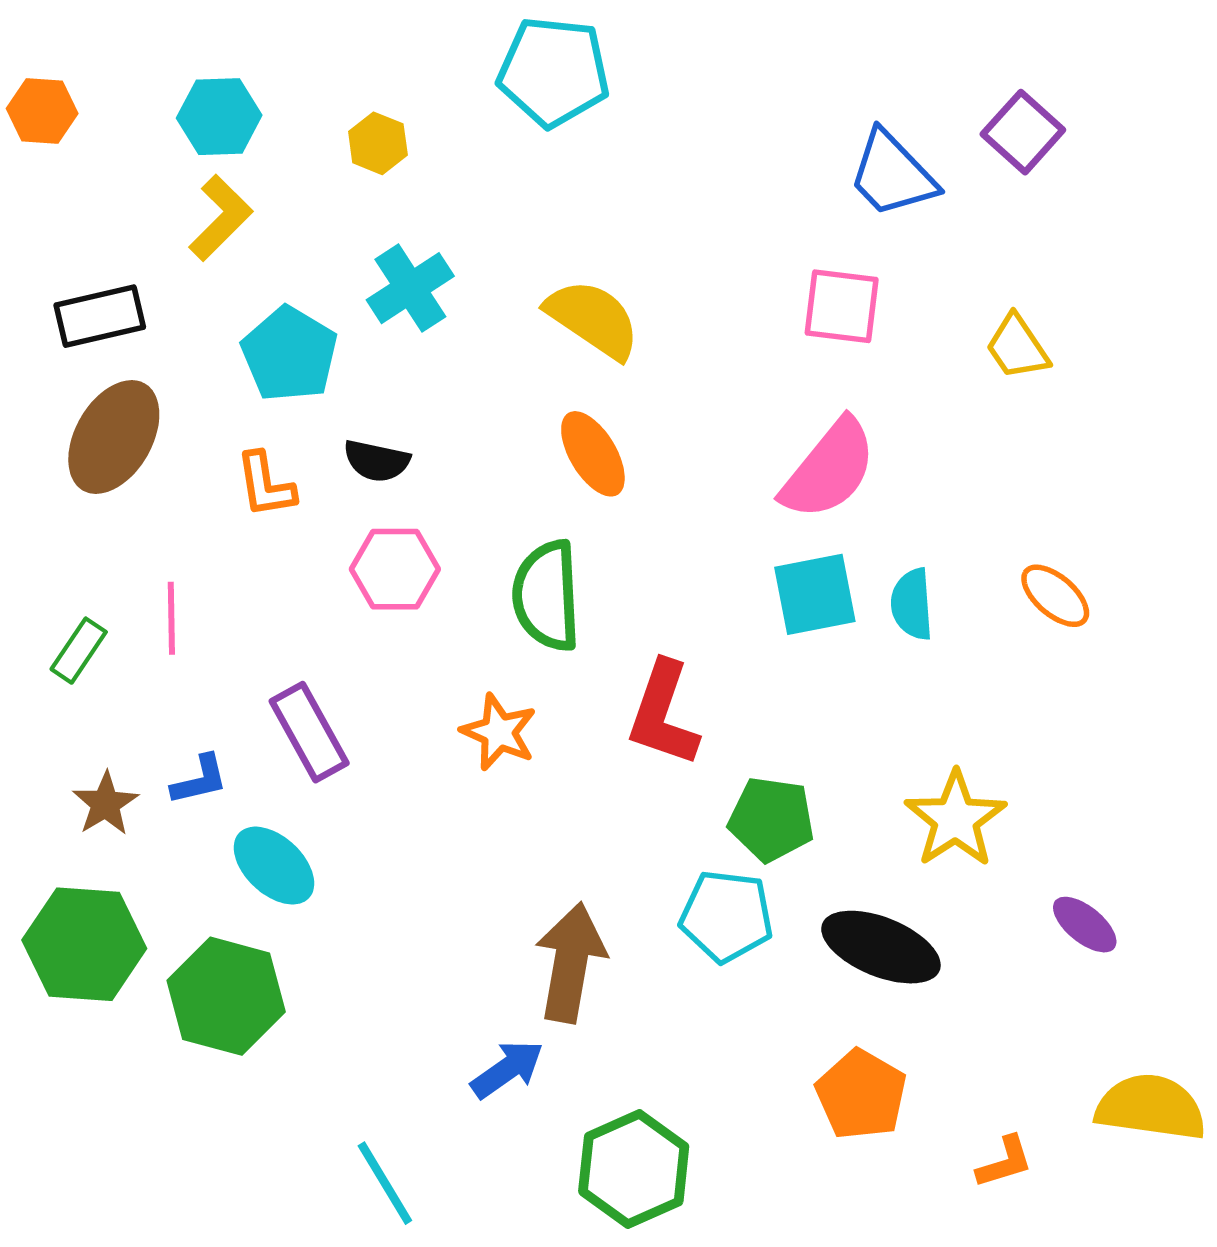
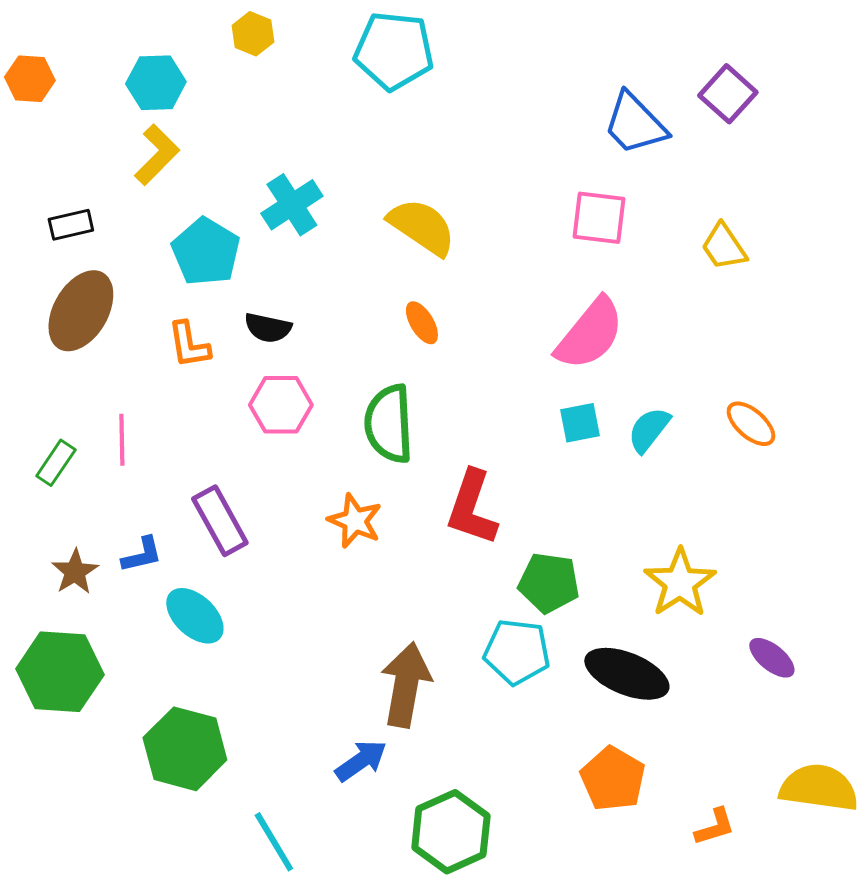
yellow hexagon: (378, 143) -> (253, 34), moved
black rectangle: (100, 316) -> (71, 225), size x0.7
orange ellipse: (593, 454) -> (422, 323), size x0.7
cyan square: (815, 594) -> (580, 423), size x0.7
cyan semicircle: (912, 604) -> (649, 430), turned 42
green hexagon: (226, 996) -> (185, 749), moved

